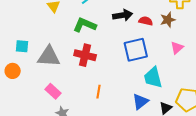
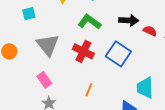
cyan square: (22, 46) -> (29, 14), moved, turned -32
blue square: (136, 50) -> (118, 54), moved, turned 35
gray triangle: (49, 56) -> (48, 45), turned 35

